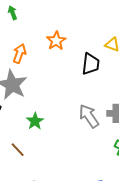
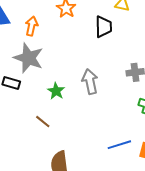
gray arrow: (89, 116) -> (90, 82), moved, turned 30

